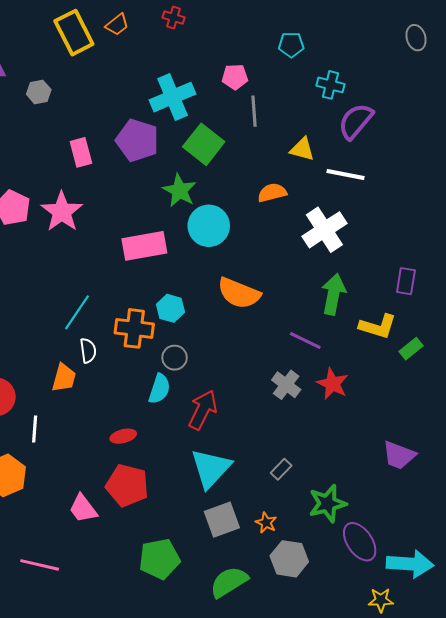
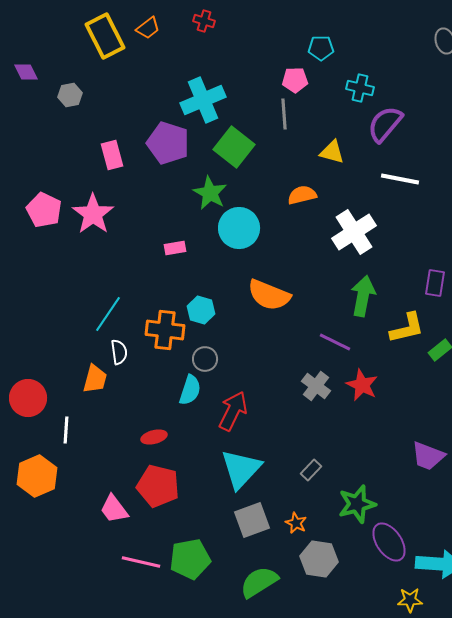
pink pentagon: (235, 77) -> (295, 80), moved
white line: (346, 174) -> (400, 179), moved
pink rectangle: (144, 246) -> (175, 248), size x0.5
yellow L-shape: (378, 326) -> (407, 328), turned -30
pink line: (40, 565) -> (141, 562), moved

